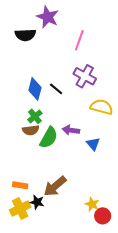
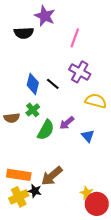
brown semicircle: (31, 130) -> (12, 118), moved
purple arrow: (71, 130) -> (67, 123), turned -49
orange rectangle: (20, 185) -> (19, 175), size x1.6
red circle: (103, 216) -> (97, 204), size x1.5

